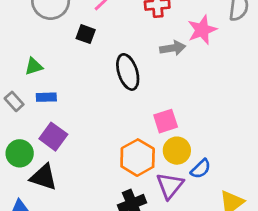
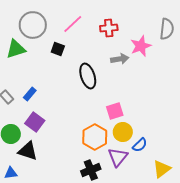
green triangle: (34, 66) -> (16, 49), moved, size x1.5
blue rectangle: (46, 97) -> (30, 94), turned -48

